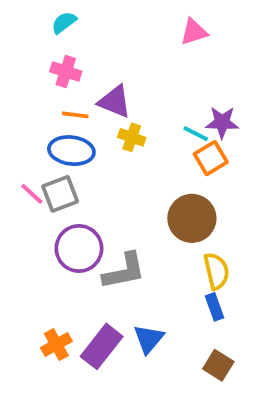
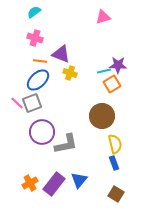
cyan line: (196, 134) -> (104, 71), turned -40
blue ellipse: (71, 151) -> (38, 80), turned -50

